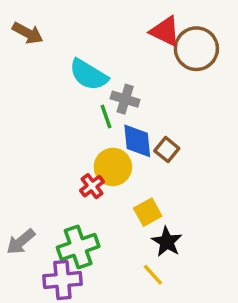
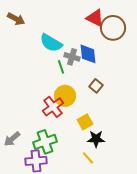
blue diamond: (137, 141) -> (88, 54), moved
red cross: (92, 186) -> (53, 107), size x1.5
black star: (167, 242) -> (96, 139), turned -30

